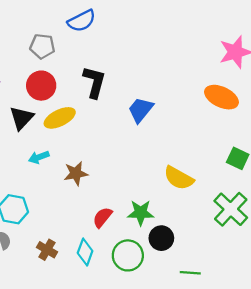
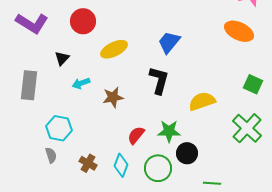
black L-shape: (94, 82) -> (159, 80), moved
black triangle: (22, 118) -> (62, 58), moved, size x0.7
yellow ellipse: (60, 118) -> (114, 49), moved
yellow semicircle: (179, 178) -> (202, 101), turned 132

